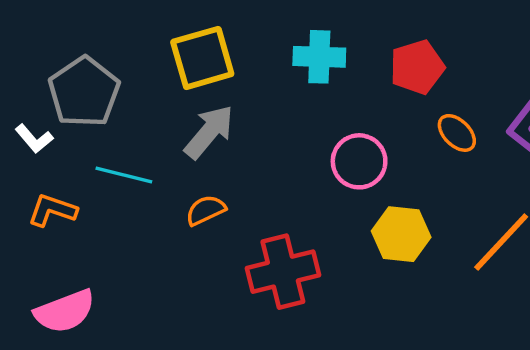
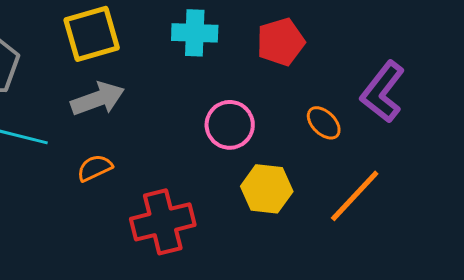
gray arrow: (209, 132) -> (98, 99), turned 30
orange ellipse: (457, 133) -> (324, 123), moved

